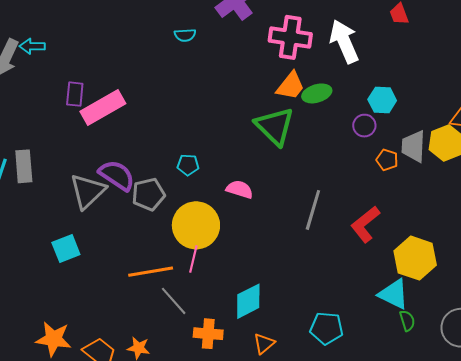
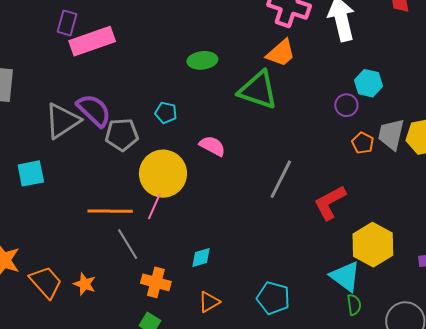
green ellipse: (317, 93) -> (202, 60), moved
green triangle: (275, 126) -> (258, 90), turned -36
cyan diamond: (248, 301) -> (201, 258), size x0.6

